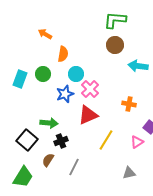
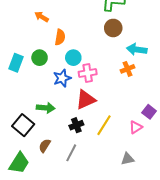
pink cross: (90, 89) -> (88, 73), turned 36
orange cross: (129, 104) -> (128, 69), moved, turned -32
black cross: (61, 141) -> (76, 125), moved

